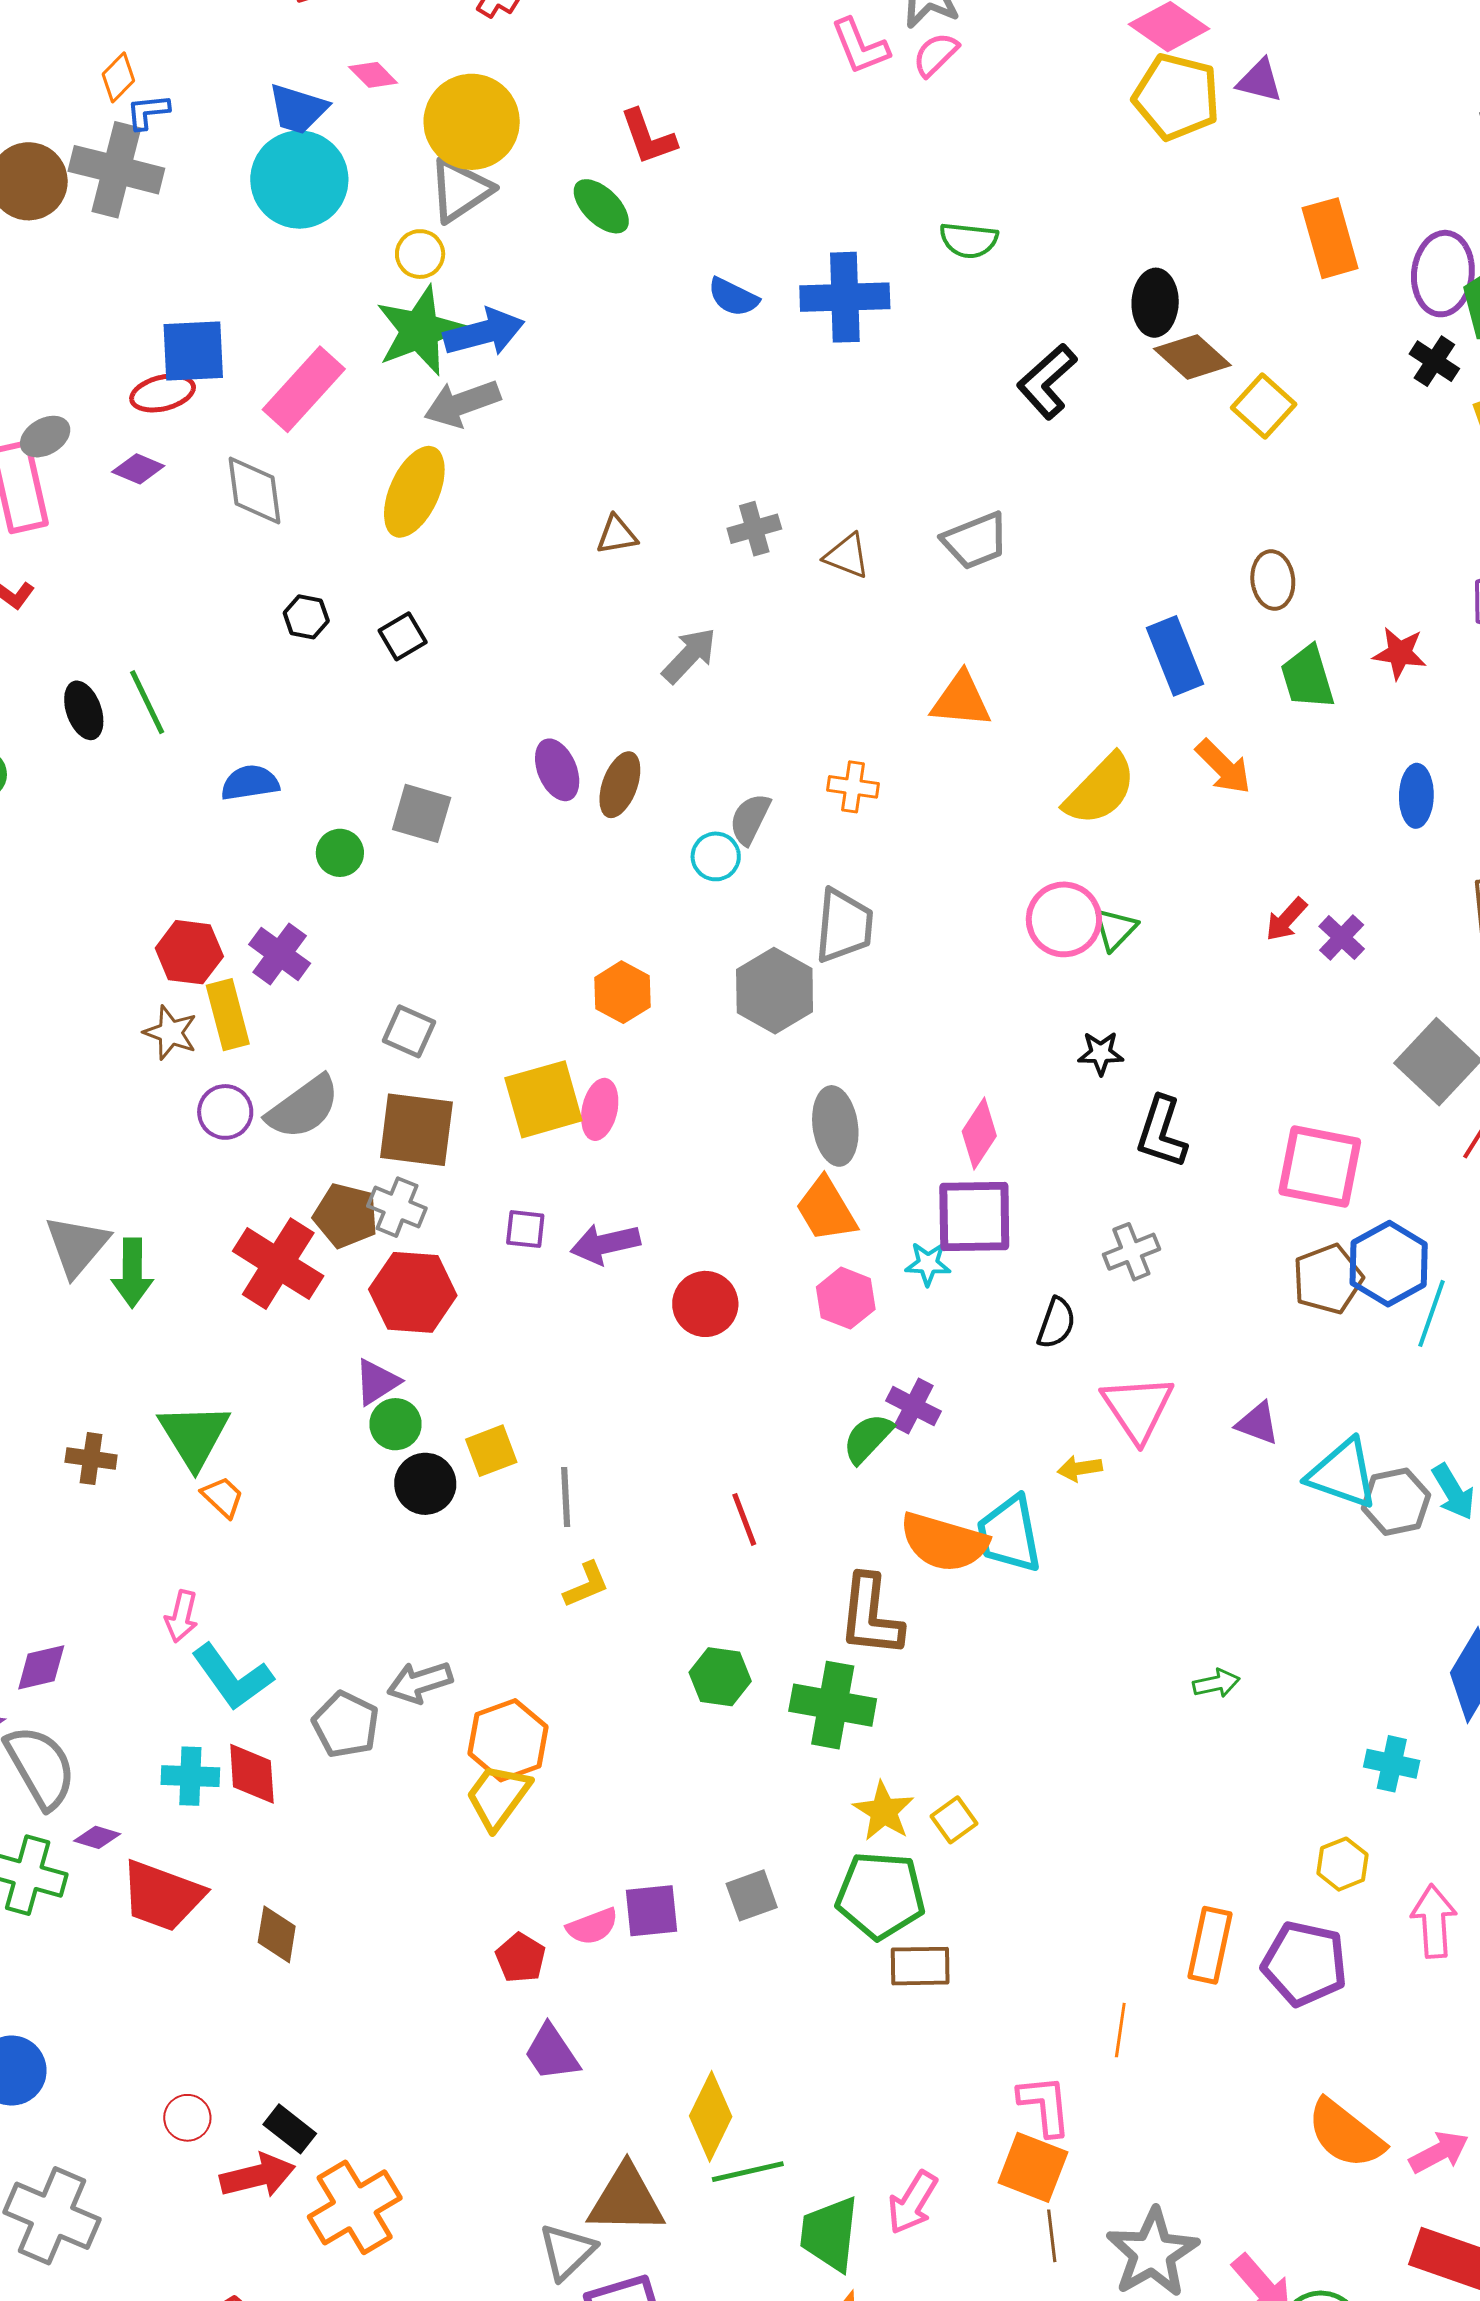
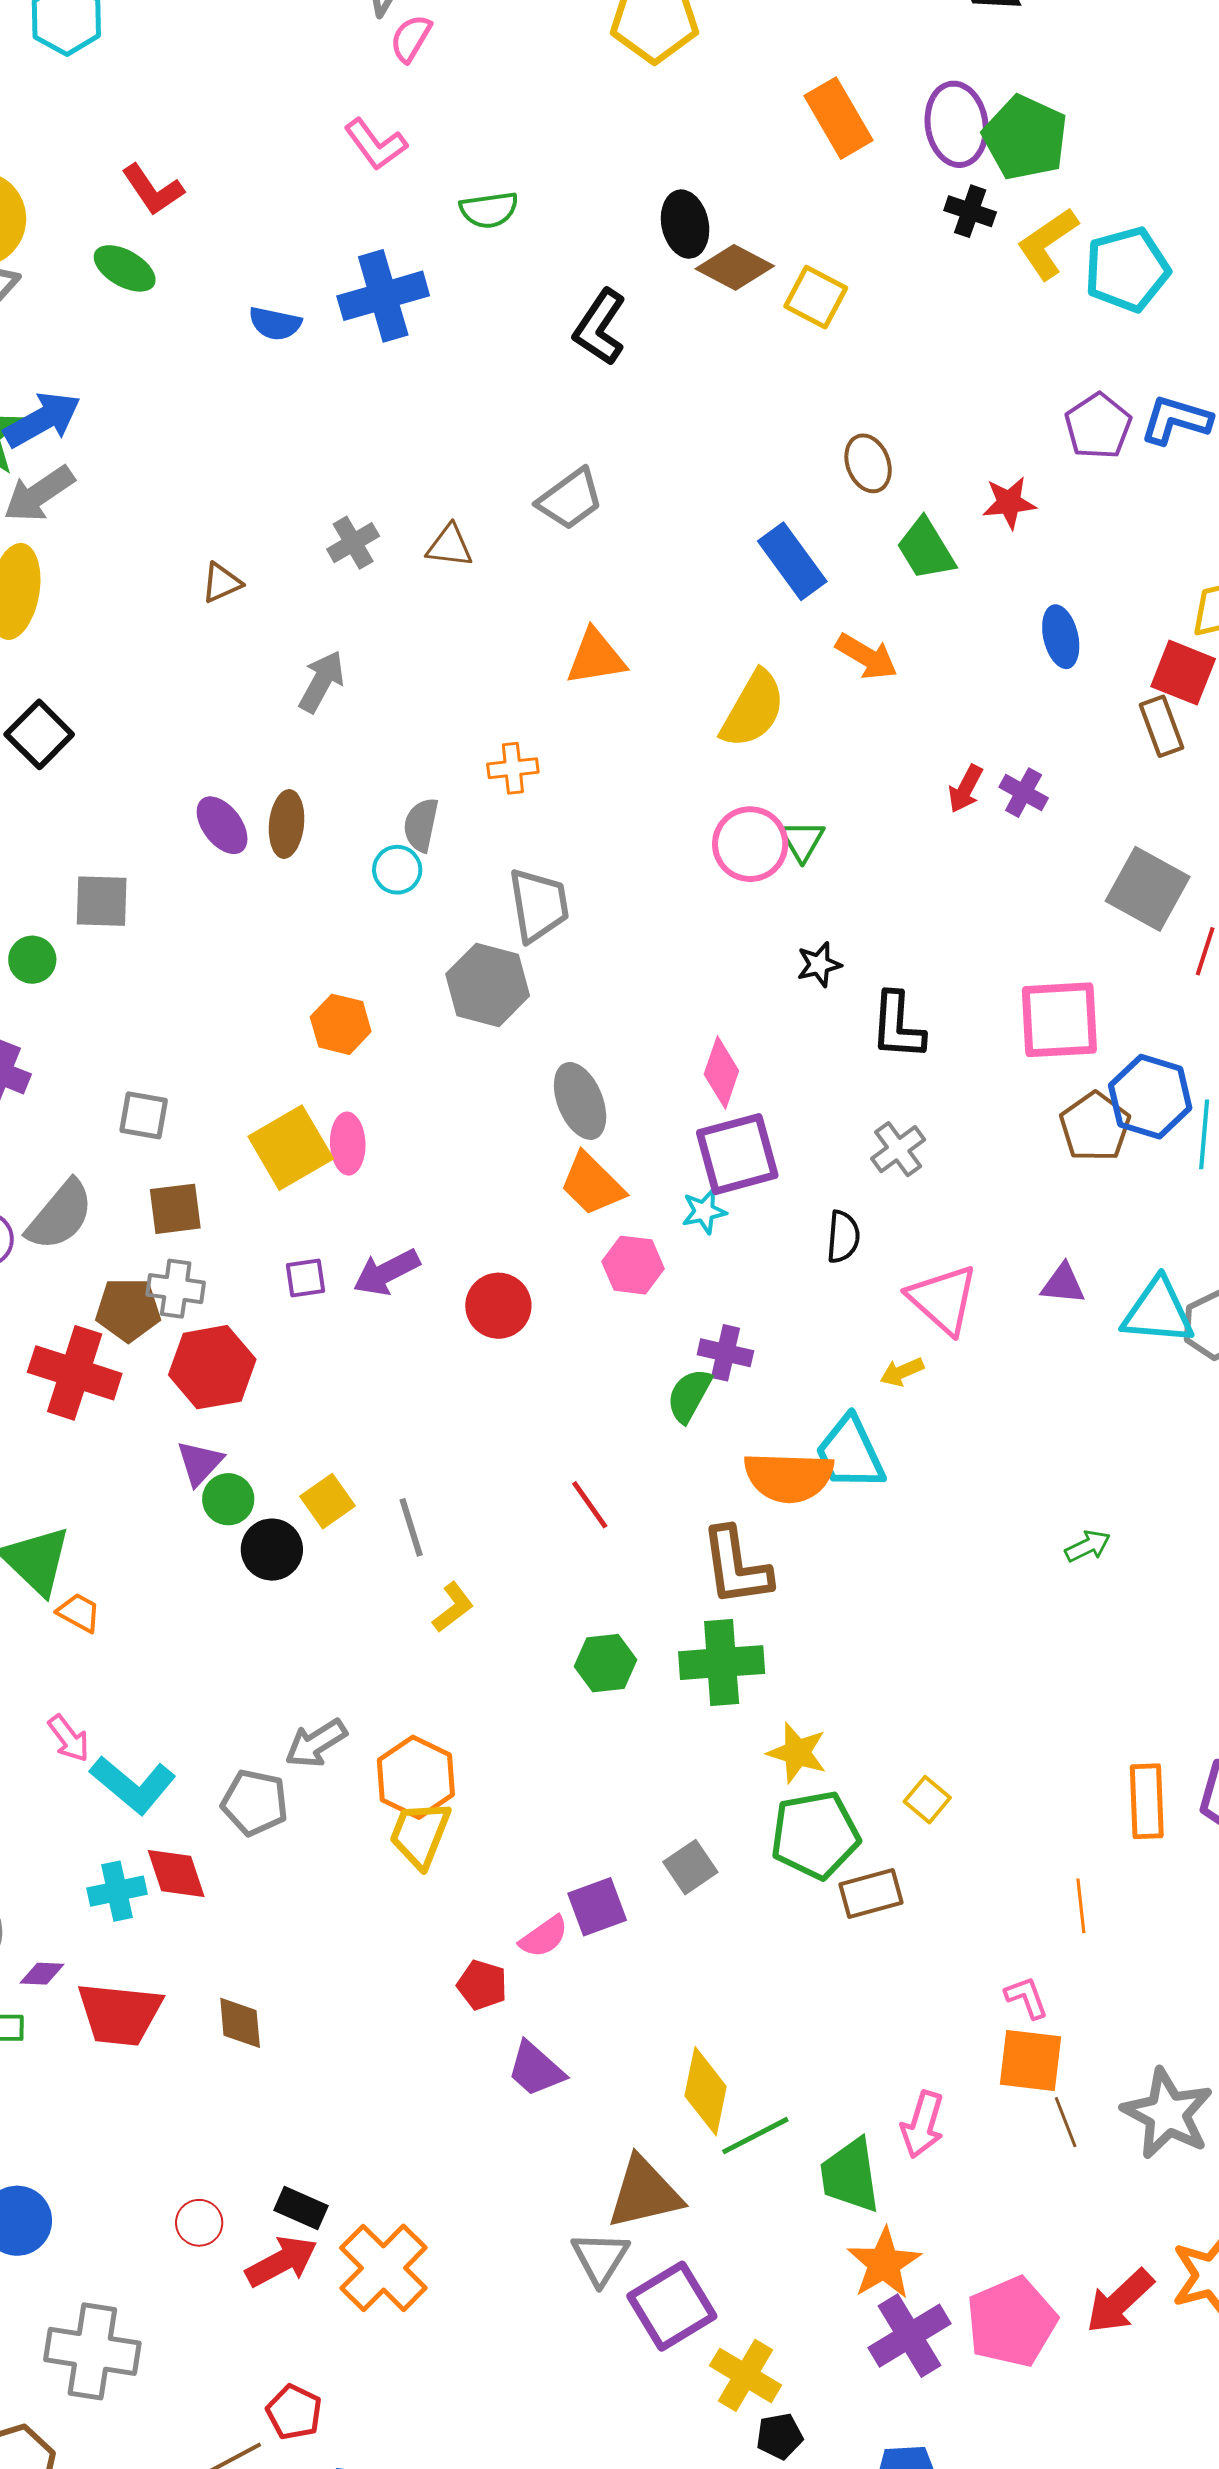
pink L-shape: (860, 46) -> (376, 144), moved
black square: (403, 636) -> (39, 734), size x1.4
brown square: (416, 1130) -> (175, 1209), size x0.7
pink arrow: (182, 1616) -> (69, 1738), turned -36
yellow square: (954, 1820) -> (927, 1800), moved
pink L-shape: (1045, 2105) -> (1026, 1997), size x0.7

